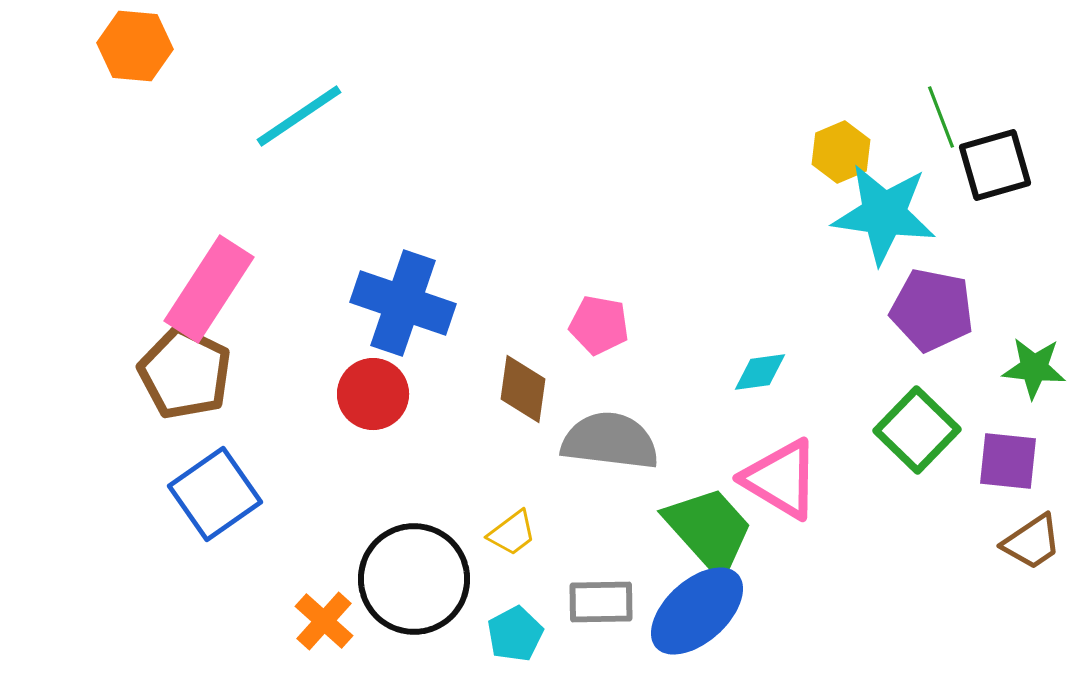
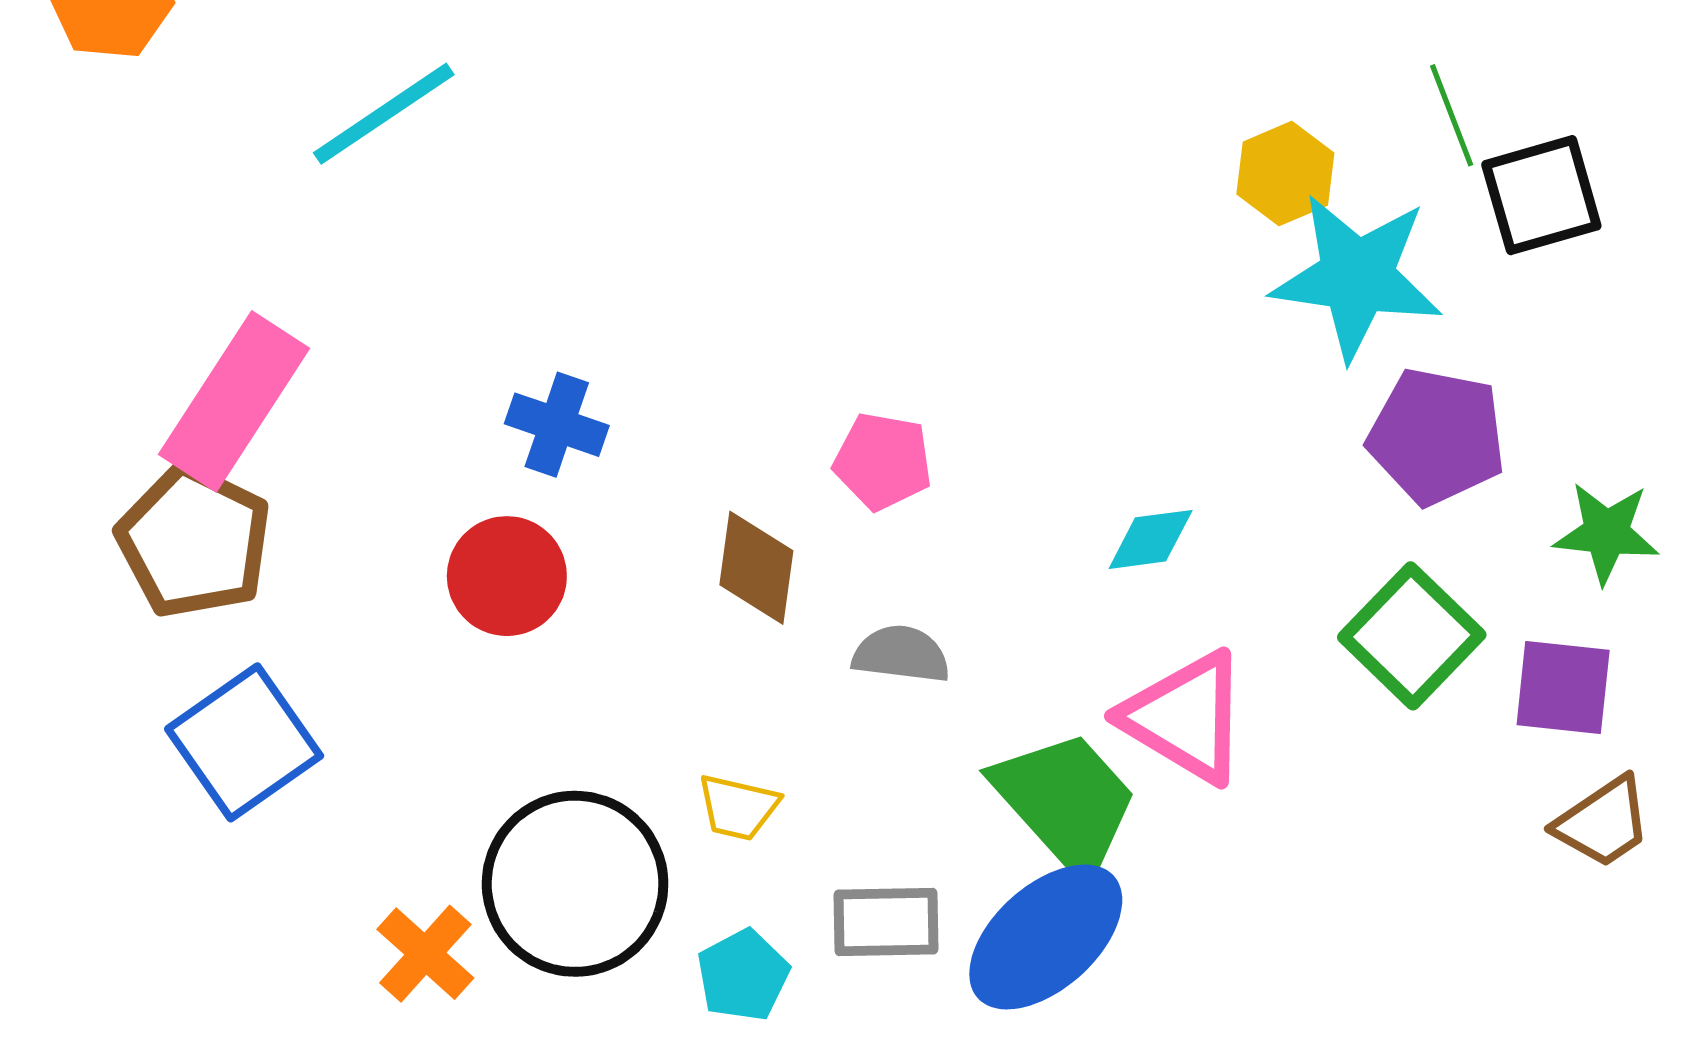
blue cross: (403, 303) -> (557, 425), size x0.6
gray semicircle: (610, 441) -> (901, 654), size x0.6
yellow trapezoid: (512, 533) -> (738, 807), turned 50

